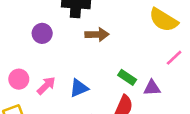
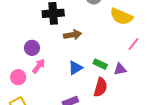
purple circle: (42, 33) -> (32, 48), moved
pink arrow: (46, 86) -> (39, 66), moved
blue triangle: (79, 88) -> (75, 68), moved

